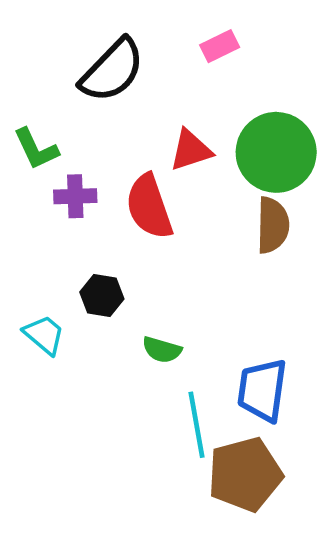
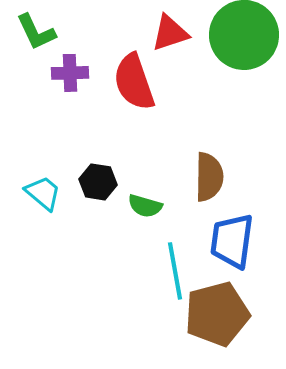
brown semicircle: (273, 225) -> (209, 177), moved
black hexagon: (102, 296) -> (98, 182), moved

